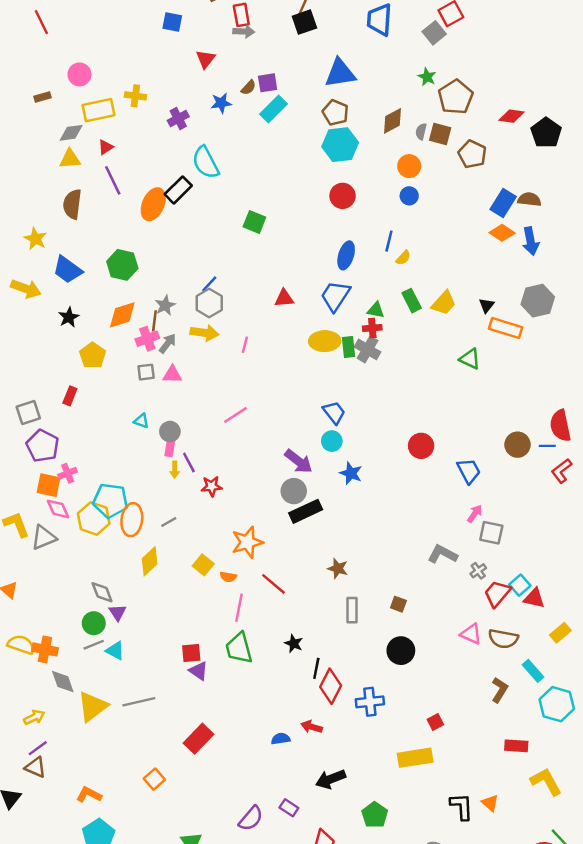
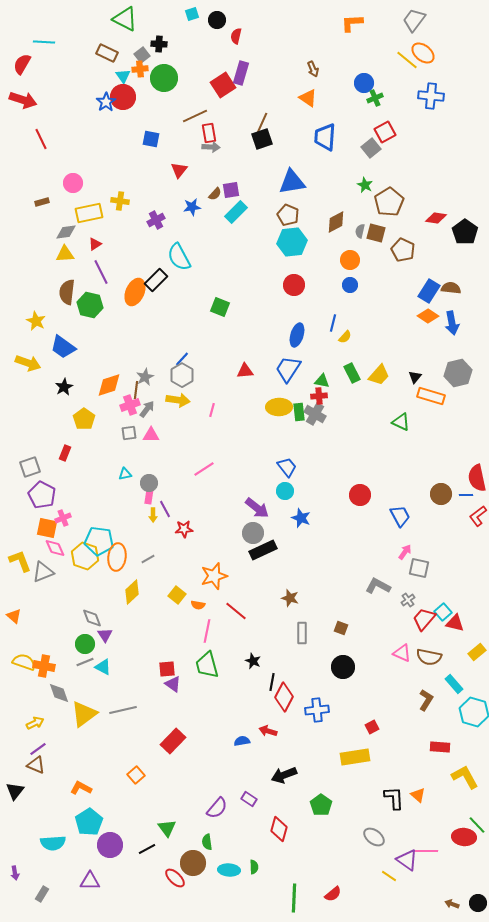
green hexagon: (122, 265) -> (90, 305), moved
cyan triangle: (141, 421) -> (125, 474), turned -32

